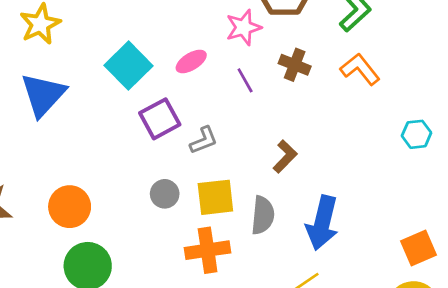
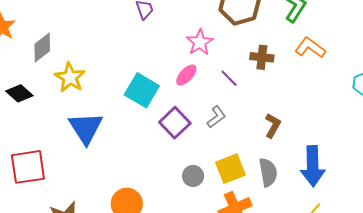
pink star: (244, 27) -> (200, 42), moved
gray L-shape: (204, 140) -> (216, 117), moved

